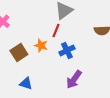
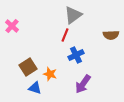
orange star: (41, 45) -> (50, 74), moved
brown square: (19, 52) -> (28, 67), moved

